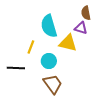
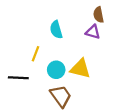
cyan semicircle: (49, 26) -> (56, 30), size x0.7
yellow triangle: (68, 43) -> (80, 69), moved

